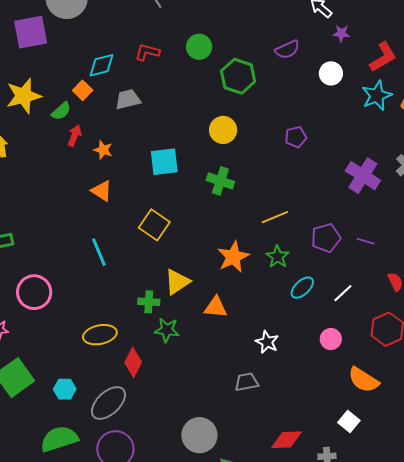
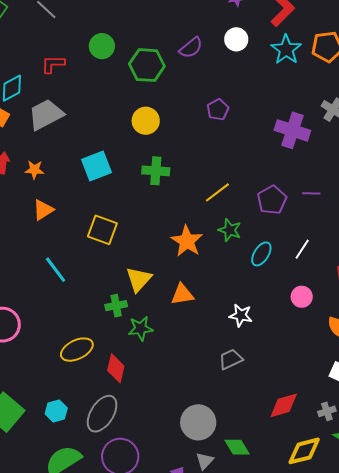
purple semicircle: (287, 49) -> (191, 48), moved
gray trapezoid: (128, 99) -> (46, 115), size x1.4
orange triangle: (102, 191) -> (43, 210), turned -50

